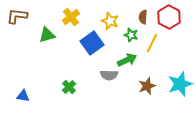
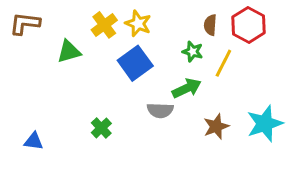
yellow star: (110, 21) -> (138, 23), moved

